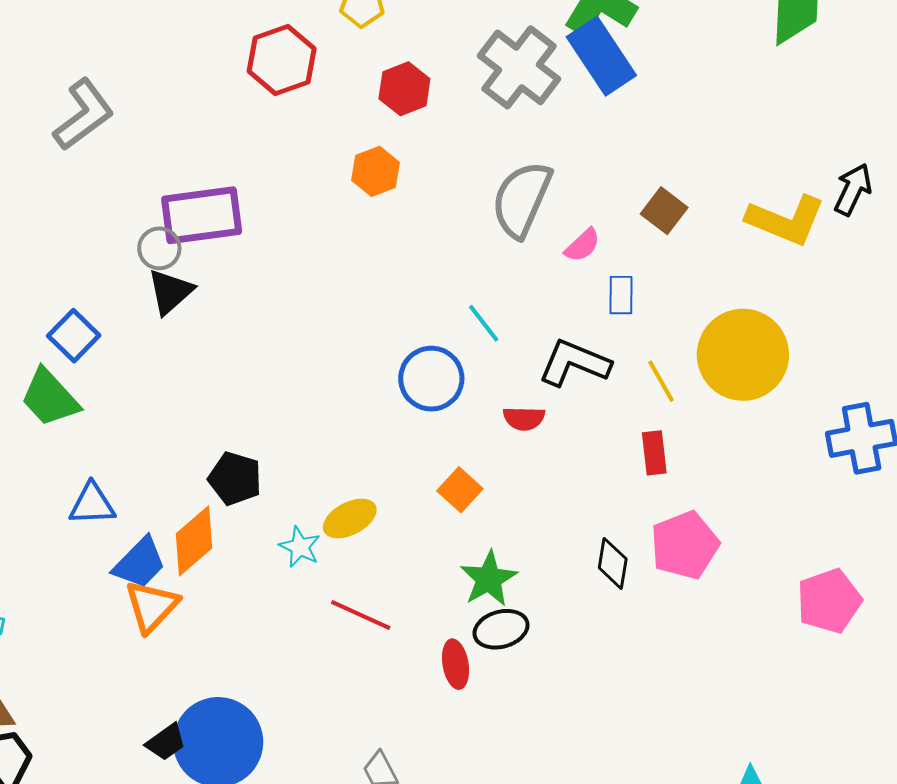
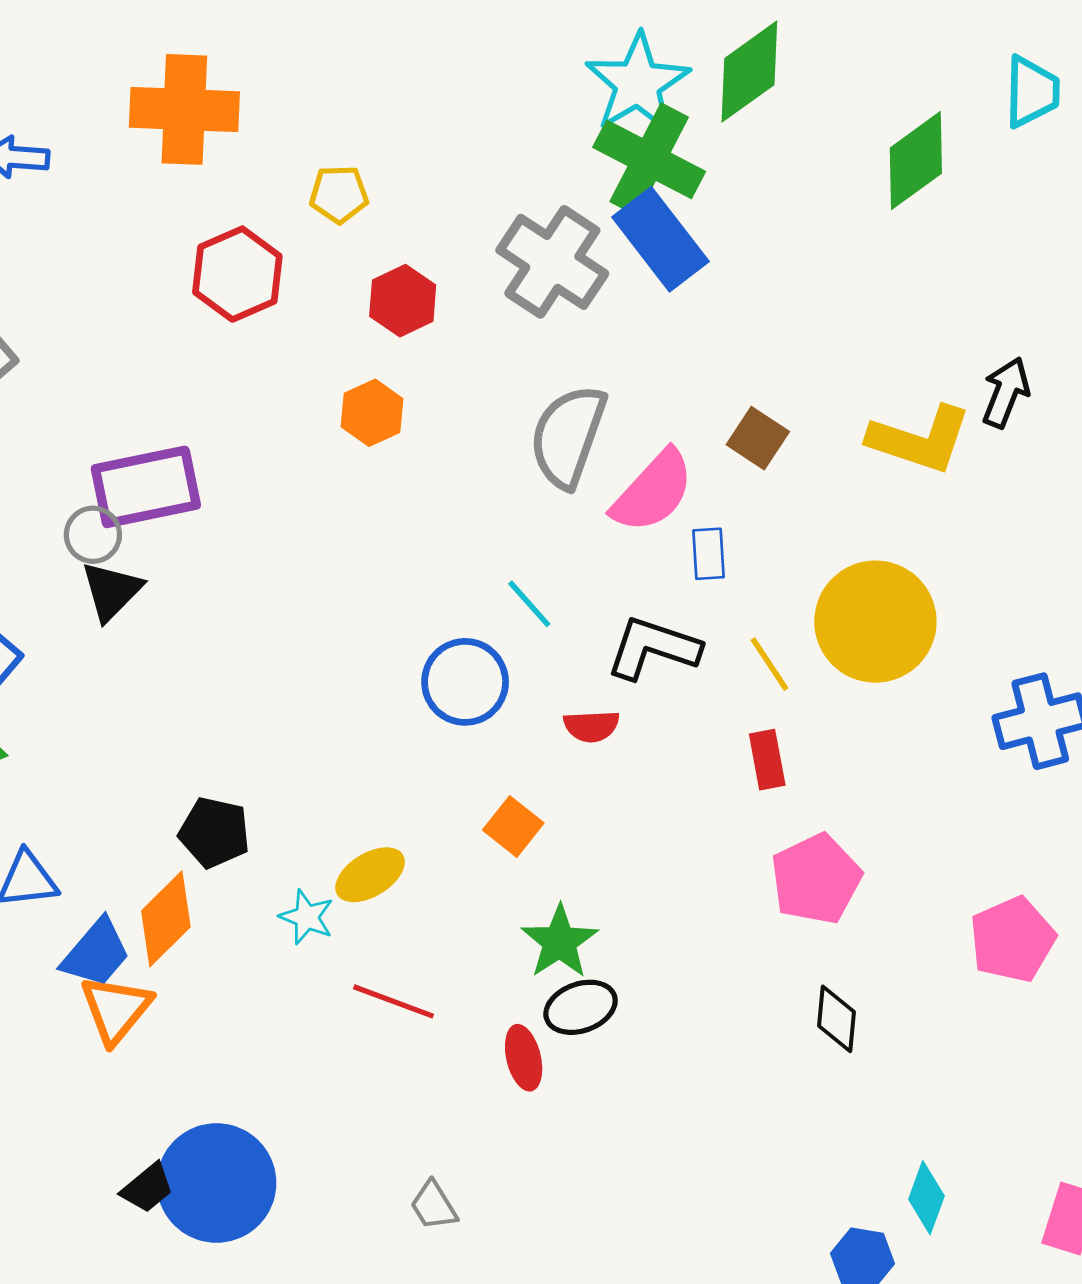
pink semicircle: (583, 245) -> (653, 491), size x1.8
black diamond: (613, 563) -> (836, 1019), moved

